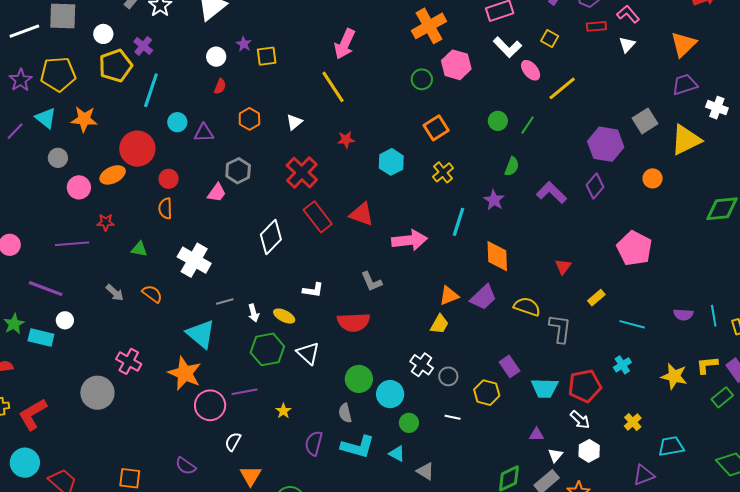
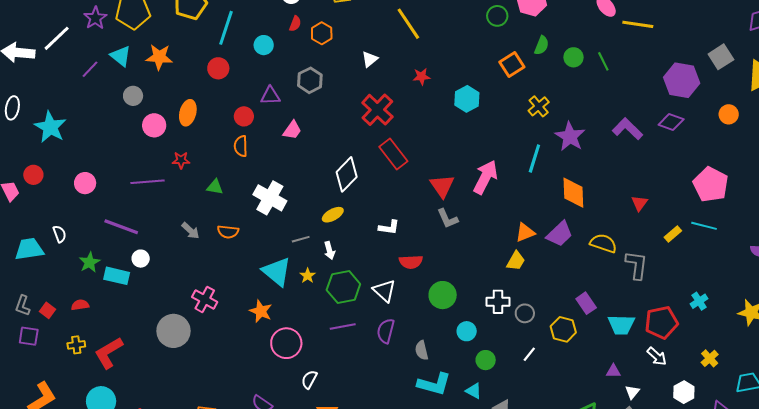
yellow line: (562, 88) -> (638, 24), turned 48
orange hexagon: (249, 119) -> (322, 33), moved
cyan circle: (177, 122) -> (264, 45), moved
green line: (528, 125) -> (603, 61), turned -60
purple triangle: (204, 133) -> (270, 96), moved
red circle: (137, 149) -> (218, 68), moved, size x0.6
green semicircle: (512, 166) -> (542, 45), moved
gray hexagon: (238, 171) -> (310, 80), moved
yellow cross: (443, 172) -> (539, 106), moved
orange ellipse: (113, 175) -> (188, 113), turned -50
purple diamond: (595, 186) -> (671, 122), turned 70
purple star: (494, 200) -> (570, 137), size x1.4
red triangle: (362, 214) -> (442, 186), moved, turned 36
pink arrow: (409, 240) -> (485, 177), turned -56
orange semicircle: (152, 294) -> (228, 232), turned 150
yellow ellipse: (284, 316) -> (333, 215), moved, turned -55
red semicircle: (354, 322) -> (411, 262), moved, size x0.7
cyan line: (632, 324) -> (704, 226), moved
white cross: (422, 365) -> (498, 302), turned -35
orange star: (185, 373) -> (261, 311), size x0.7
green circle: (359, 379) -> (443, 295), moved
purple line: (245, 392) -> (343, 327), moved
cyan circle: (390, 394) -> (467, 331), size x0.7
yellow star: (283, 411) -> (308, 276), moved
white line: (453, 417) -> (529, 354), turned -63
purple semicircle: (314, 443) -> (386, 331), moved
white hexagon: (589, 451) -> (684, 392), moved

